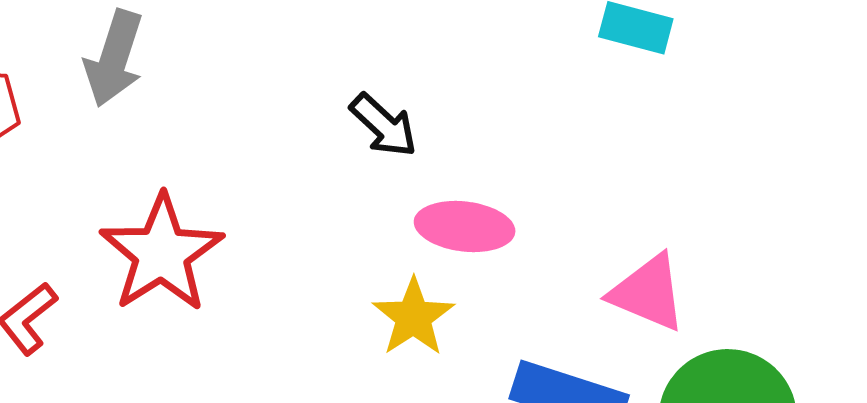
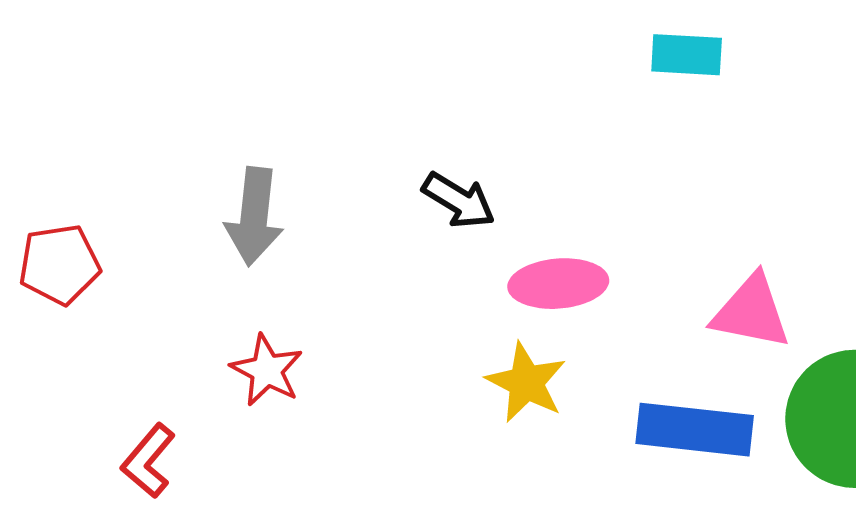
gray arrow: (114, 58) -> (254, 217), moved
red star: (162, 253) -> (267, 370), size x0.6

